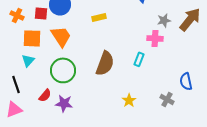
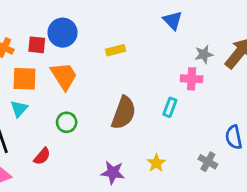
green circle: (63, 70) -> (67, 122), size x0.6
purple star: (64, 103) -> (113, 173), moved

